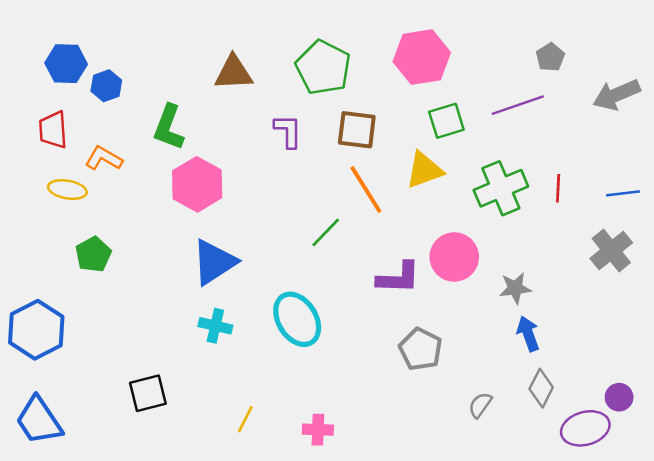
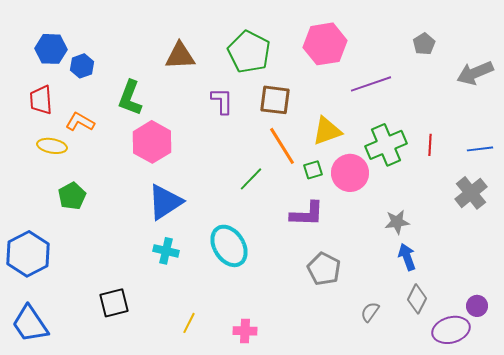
purple line: (518, 105) -> (371, 84), moved
green square: (446, 121) -> (313, 170), moved, size x0.7
pink circle: (454, 257) -> (350, 173), moved

